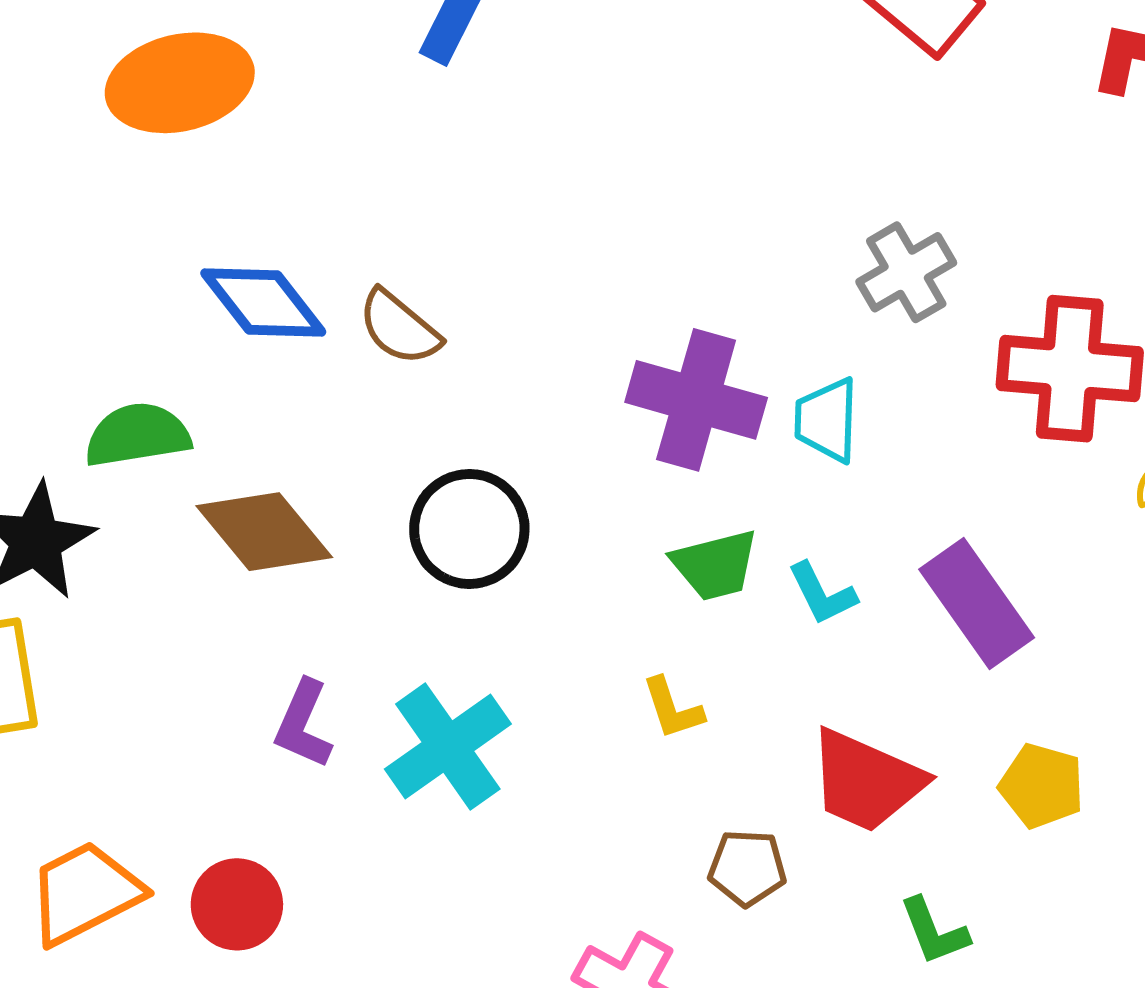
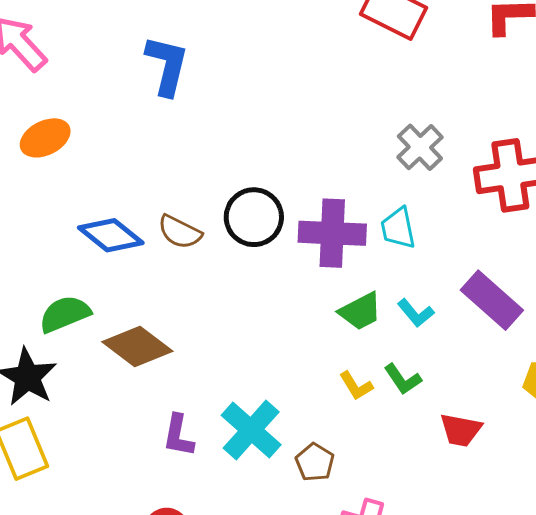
orange ellipse: (180, 83) -> (45, 138), size x0.7
black circle: (469, 529) -> (254, 217), moved
red trapezoid: (866, 781) -> (461, 430), moved, size x0.7
brown pentagon: (747, 868) -> (315, 462), moved, turned -30
green L-shape: (934, 931) -> (403, 379), moved

